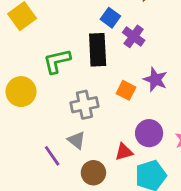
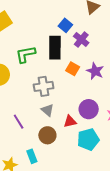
orange square: (126, 90) -> (73, 69), moved
gray triangle: (76, 140) -> (47, 110), moved

